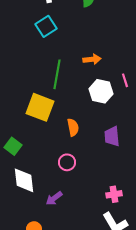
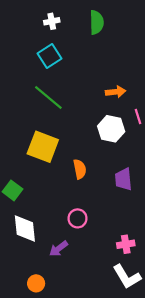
orange arrow: (92, 59) -> (116, 92), moved
green line: (57, 74) -> (48, 97), moved, turned -60
pink circle: (67, 162) -> (78, 218), moved

